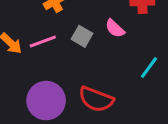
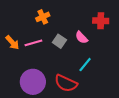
cyan line: (149, 67) -> (85, 65), moved

